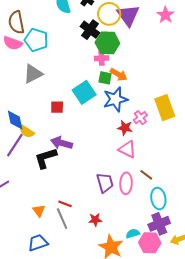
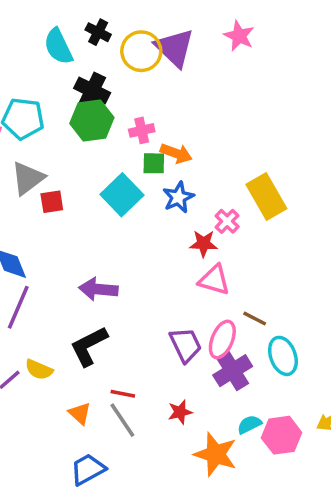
black cross: (90, 30) -> (92, 91), moved
green hexagon: (107, 43) -> (92, 121), moved
blue star: (115, 99) -> (178, 197), size x0.7
red square: (57, 107) -> (52, 202), moved
yellow semicircle: (27, 131) -> (39, 370), moved
black L-shape: (46, 158) -> (89, 346), moved
pink ellipse: (126, 183) -> (222, 340), turned 30
purple cross: (159, 224) -> (233, 371), moved

